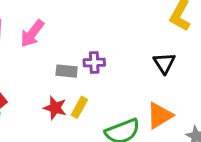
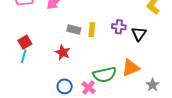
purple cross: (94, 63) -> (119, 27), moved
yellow rectangle: (79, 107) -> (92, 30), moved, turned -32

